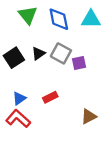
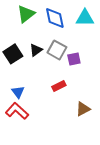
green triangle: (28, 15) -> (26, 14), turned 30
red rectangle: (50, 97) -> (59, 86), moved
blue triangle: (19, 98) -> (18, 92), turned -32

